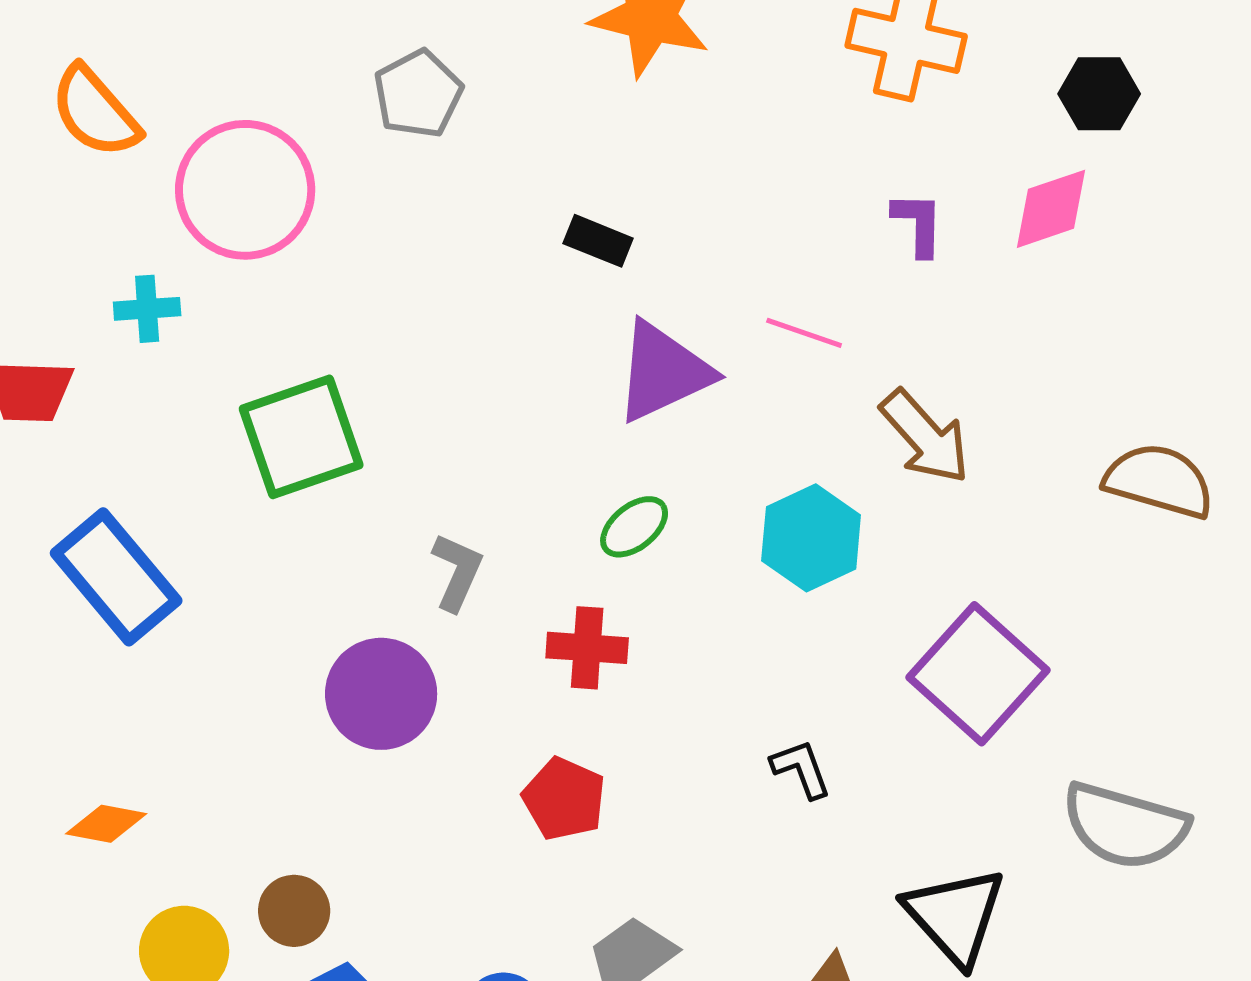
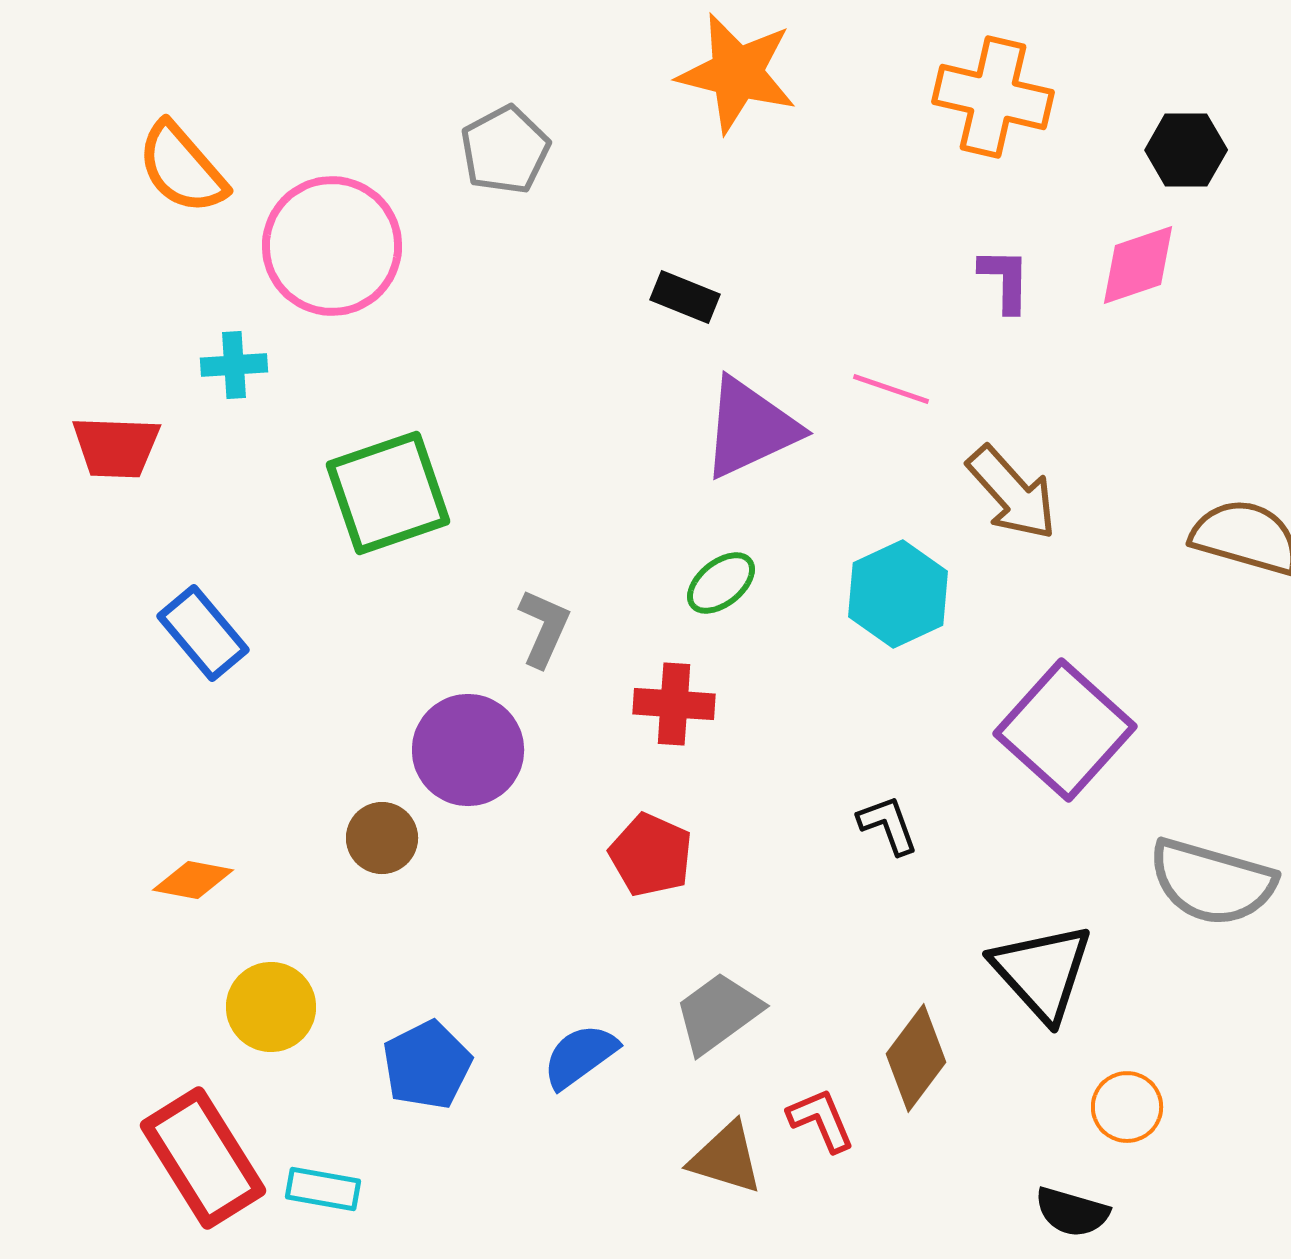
blue rectangle: (116, 577) -> (203, 633), size x0.7
brown circle: (294, 911) -> (382, 838), moved

